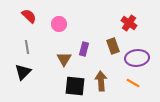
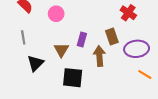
black triangle: (23, 72) -> (36, 63), moved
brown arrow: (101, 81) -> (99, 56), moved
orange line: (133, 83) -> (145, 75), moved

